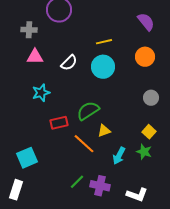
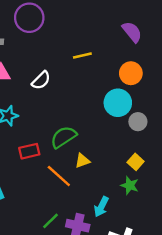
cyan circle: (103, 67) -> (118, 103), moved
cyan arrow: (119, 156) -> (101, 207), moved

